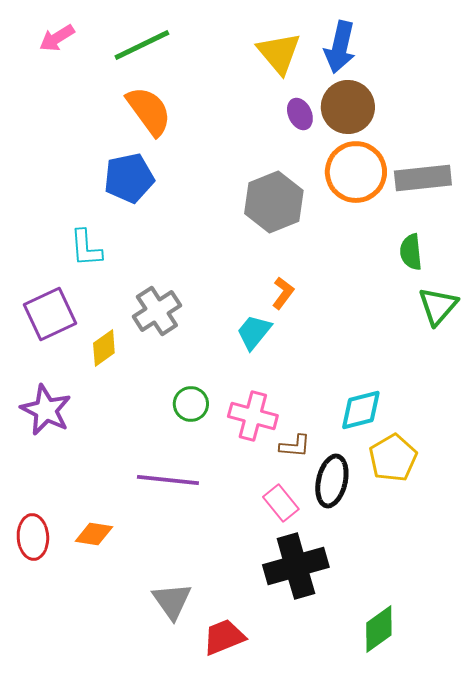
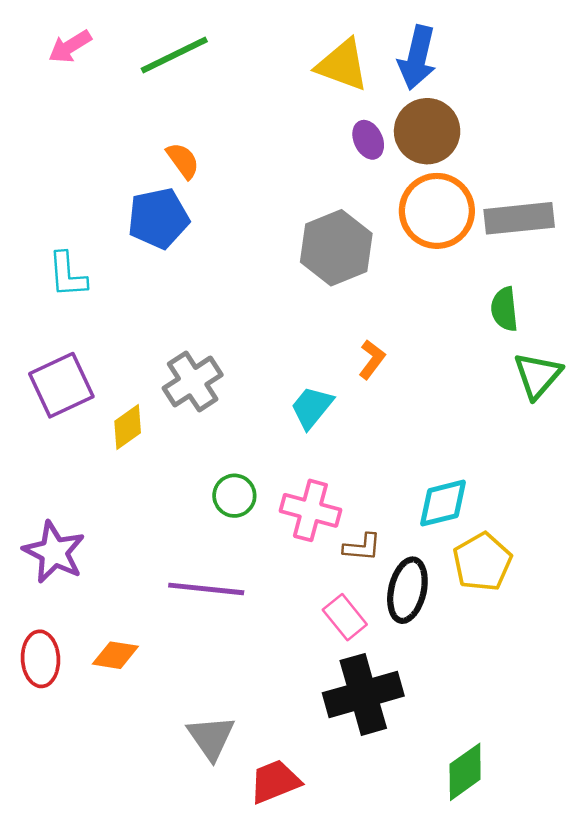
yellow triangle: (279, 53) -> (342, 65), turned -30
orange semicircle: (149, 111) -> (183, 161), moved, size x0.6
cyan L-shape: (86, 248) -> (67, 275), moved
orange L-shape: (283, 293) -> (372, 359), moved
purple star: (46, 410) -> (54, 552), moved

